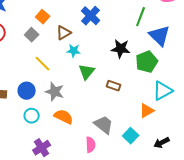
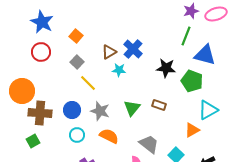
blue cross: (91, 16) -> (133, 49), moved
orange square: (43, 17) -> (76, 36), moved
gray square: (32, 35) -> (77, 62), moved
blue triangle: (160, 36) -> (205, 55), turned -30
green pentagon: (147, 62) -> (192, 81), turned -30
green triangle: (87, 72) -> (132, 108), moved

